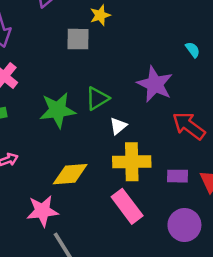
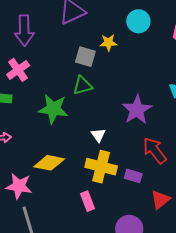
green triangle: (97, 98) -> (83, 86), moved
white triangle: (118, 126) -> (98, 135), turned -42
purple rectangle: (178, 176) -> (133, 176), moved
pink rectangle: (127, 206) -> (87, 201), size x0.7

